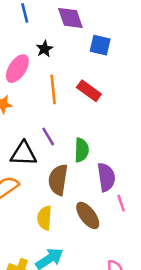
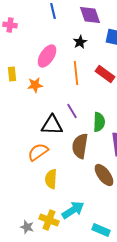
black star: (44, 49) -> (80, 42), moved
yellow semicircle: (44, 218) -> (51, 179), moved

